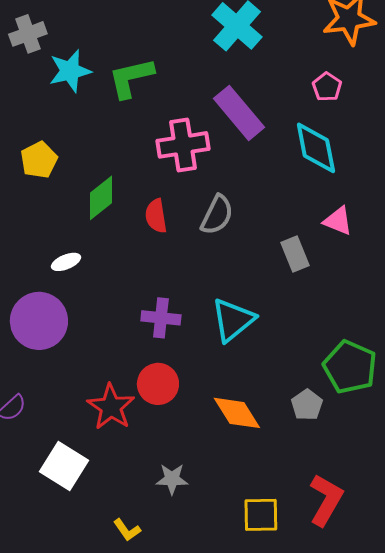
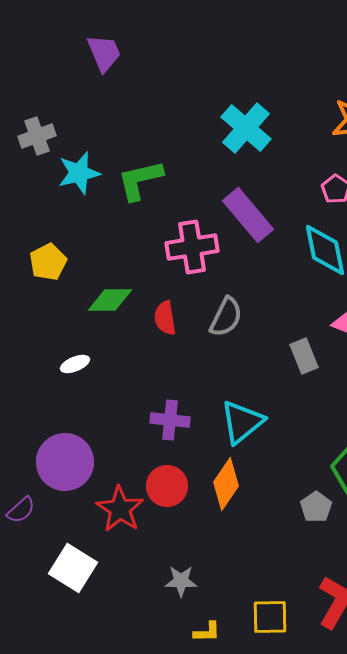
green diamond: (101, 198) -> (110, 300), turned 39
purple circle: (39, 321) -> (65, 462), moved
orange diamond: (237, 413) -> (226, 484), moved, turned 66
yellow L-shape: (127, 530) -> (207, 632), moved, turned -56

